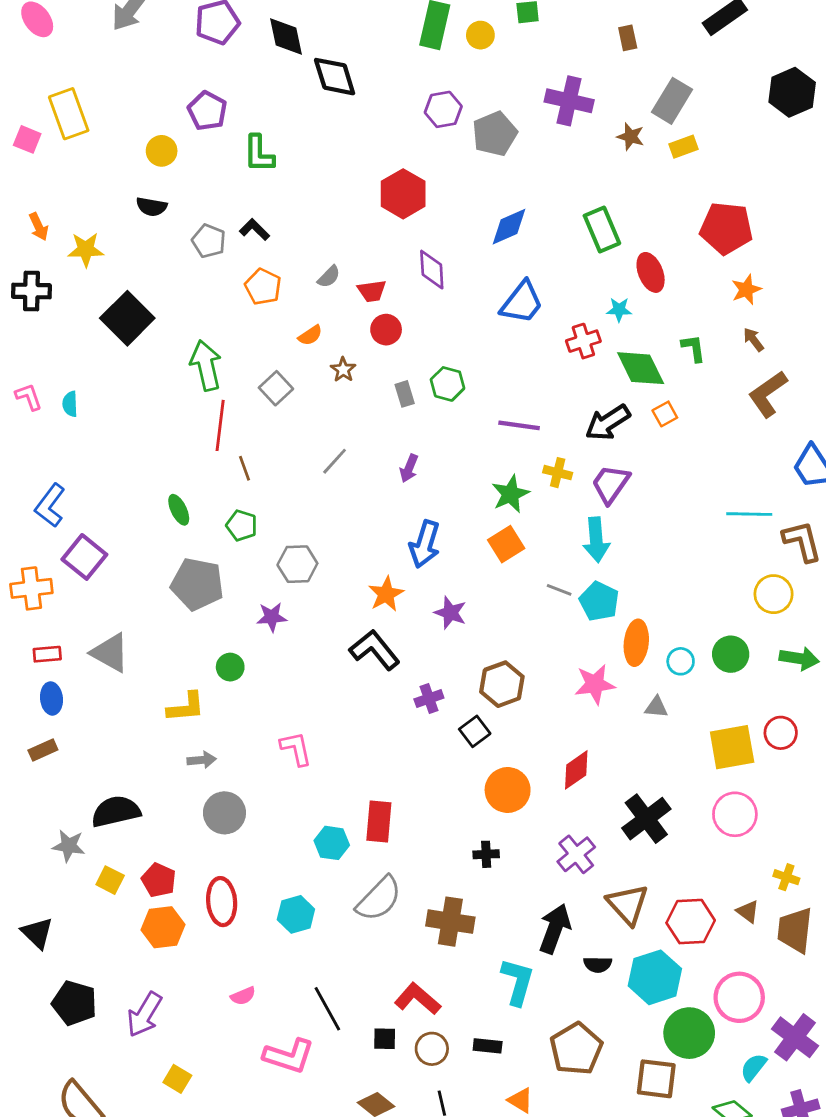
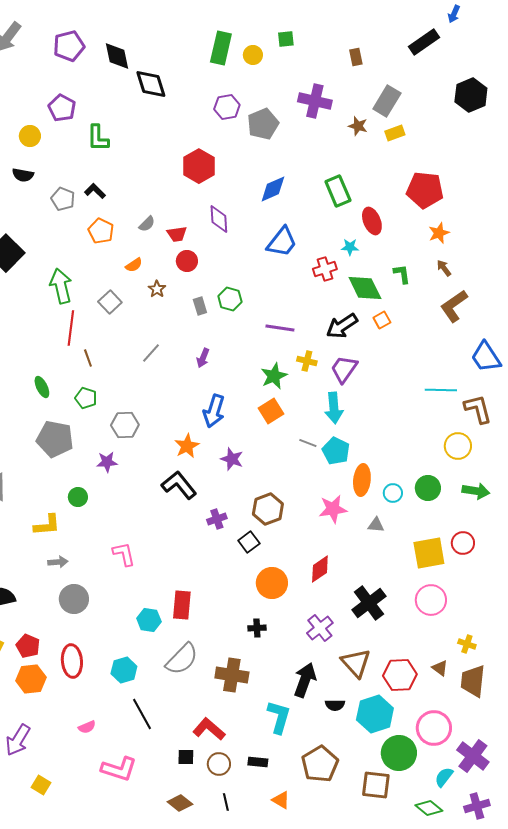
black line: (327, 1009) -> (142, 714), moved

